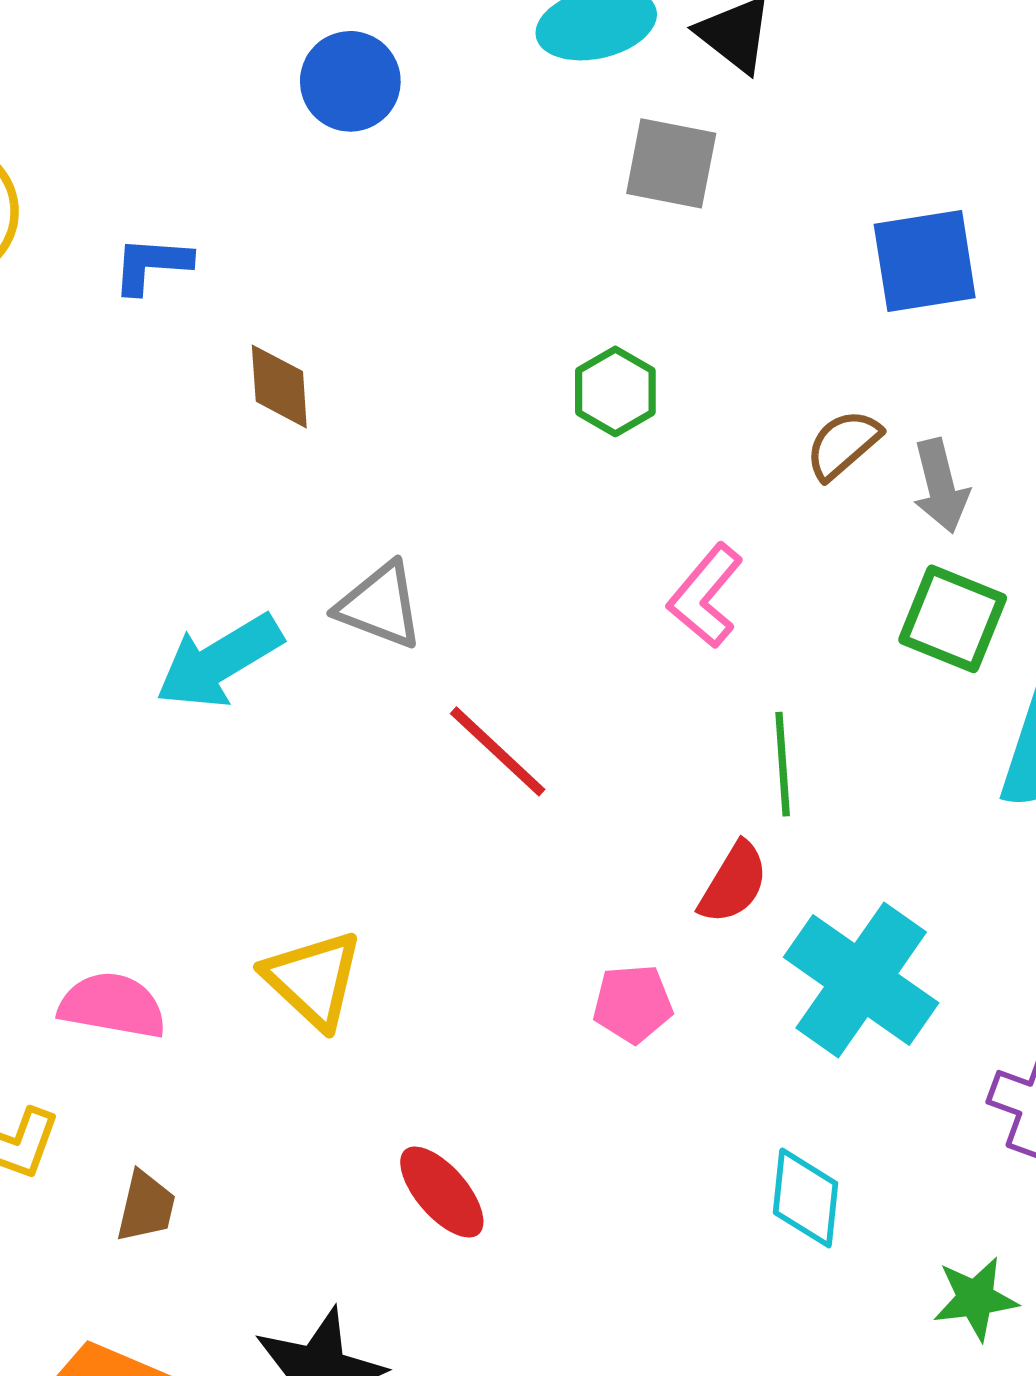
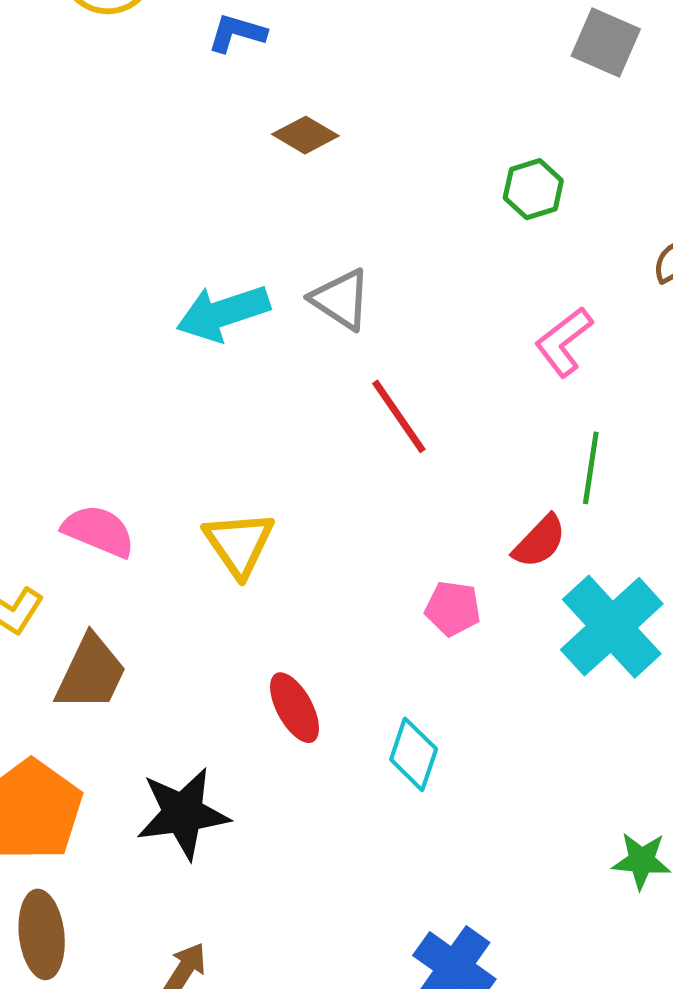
brown diamond: (279, 386) -> (305, 135), turned -68
cyan diamond: (805, 1198) -> (414, 754), moved
brown trapezoid: (146, 1207) -> (91, 673), size x1.6

